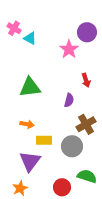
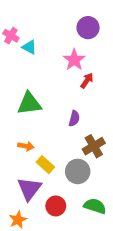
purple circle: (87, 32) -> (88, 28), moved
red arrow: (86, 80) -> (87, 81), moved, turned -128
yellow rectangle: (44, 140) -> (45, 165), turned 42
red circle: (62, 187) -> (56, 206), moved

